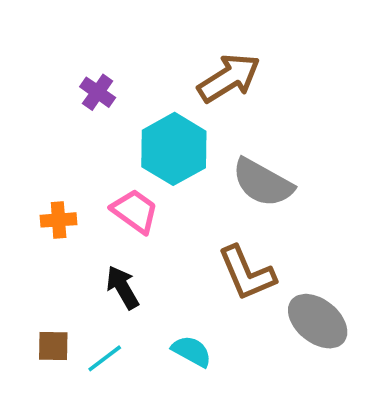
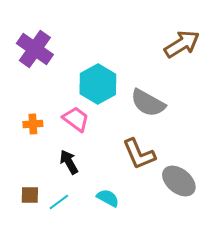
brown arrow: (229, 78) -> (182, 44), moved
purple cross: (98, 92) -> (35, 49), moved, size x1.8

